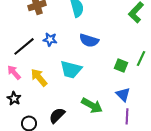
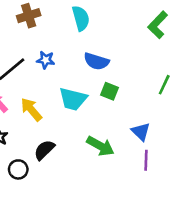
green square: (121, 65) -> (109, 91), moved
black semicircle: (57, 115) -> (44, 150), moved

